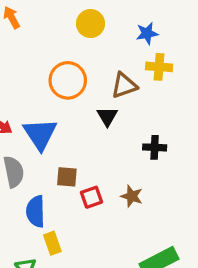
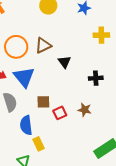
yellow cross: (159, 67) -> (101, 35), moved
orange circle: (68, 80) -> (16, 47), moved
brown triangle: (124, 85) -> (43, 45), moved

